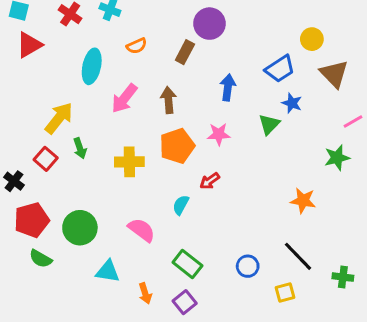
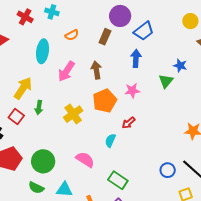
blue trapezoid: (280, 69) -> (144, 31), moved
green arrow: (80, 148) -> (39, 107), turned 32
yellow cross: (129, 162) -> (73, 114), turned -30
green semicircle: (41, 259) -> (36, 188), moved
blue circle: (248, 266) -> (168, 170), moved

